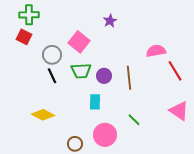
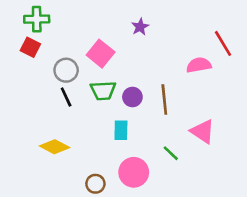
red line: (175, 71) -> (223, 43), moved
pink triangle: (179, 111) -> (203, 131), moved

